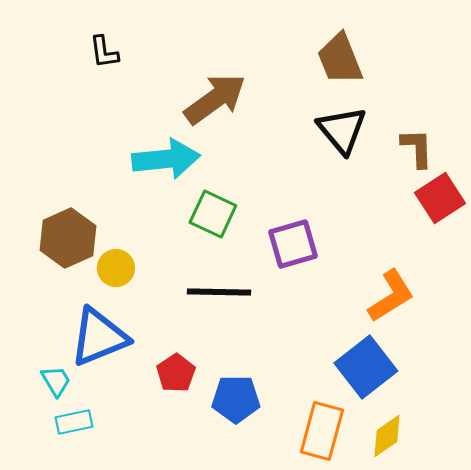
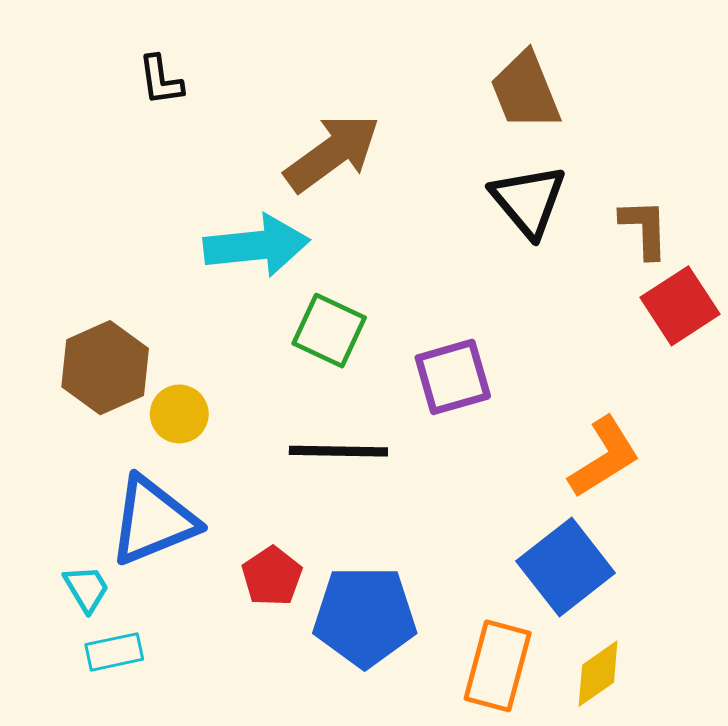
blue pentagon: (236, 399) -> (365, 616), size x1.4

